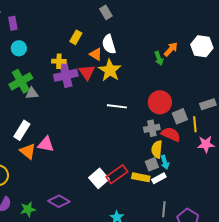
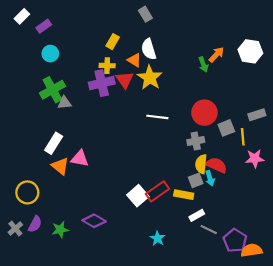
purple rectangle: (13, 23) -> (44, 26), turned 64
yellow cross: (59, 61) -> (107, 66), moved
red semicircle: (171, 134) -> (216, 165), moved
white rectangle: (159, 178) -> (197, 215), moved
gray line: (164, 209) -> (209, 230), turned -70

